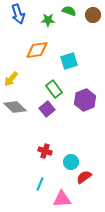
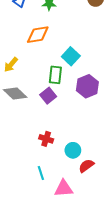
cyan square: (69, 61) -> (71, 56), moved, turned -30
green rectangle: (54, 89) -> (55, 75), turned 42
cyan line: (40, 184) -> (41, 173), turned -40

